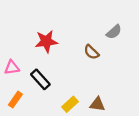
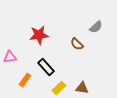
black rectangle: (40, 79) -> (46, 67), moved
orange rectangle: (15, 100) -> (25, 80), moved

